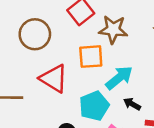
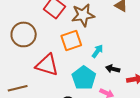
cyan arrow: (119, 78) -> (97, 51), size x0.6

